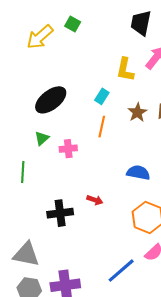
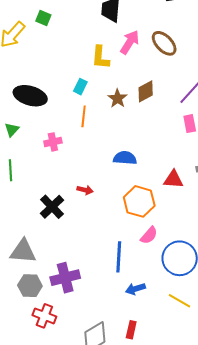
black ellipse: (51, 100) -> (30, 96), turned 60
green triangle: (42, 138) -> (12, 130), moved
black cross: (60, 213) -> (52, 207), turned -30
blue line: (121, 271) -> (119, 257), turned -40

